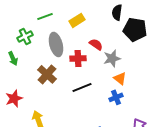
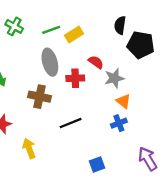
green line: (45, 16) -> (51, 30), moved
green cross: (25, 36) -> (14, 26), moved, turned -35
brown cross: (47, 74) -> (40, 97), turned -30
black line: (82, 87) -> (71, 123), moved

